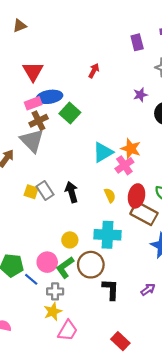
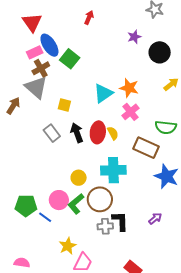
blue ellipse: (50, 97) -> (49, 45), turned 70
pink cross: (124, 165) -> (130, 112), moved
yellow square: (31, 192) -> (64, 105), moved
red ellipse: (136, 196) -> (98, 132), moved
gray cross: (55, 291) -> (105, 226), moved

